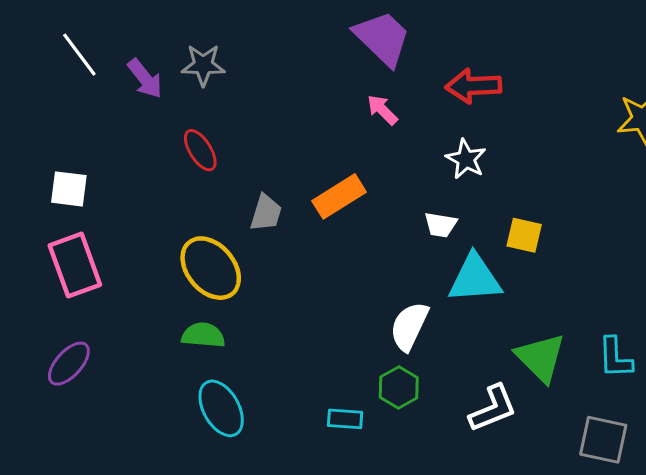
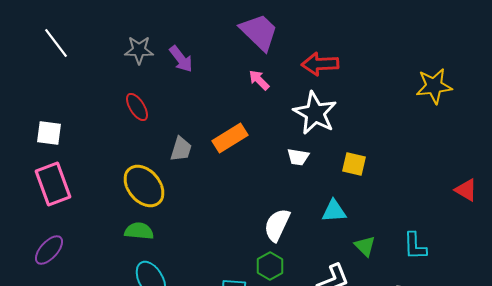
purple arrow: (145, 78) -> (181, 59), moved
white star: (466, 159) -> (315, 113), size x1.6
cyan triangle: (475, 279) -> (334, 211), moved, size x0.7
green triangle: (541, 358) -> (365, 246), size x0.6

